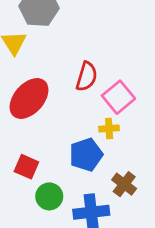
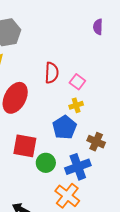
pink square: (118, 97) -> (77, 82), size x0.7
red square: (26, 167) -> (25, 146), size x1.4

